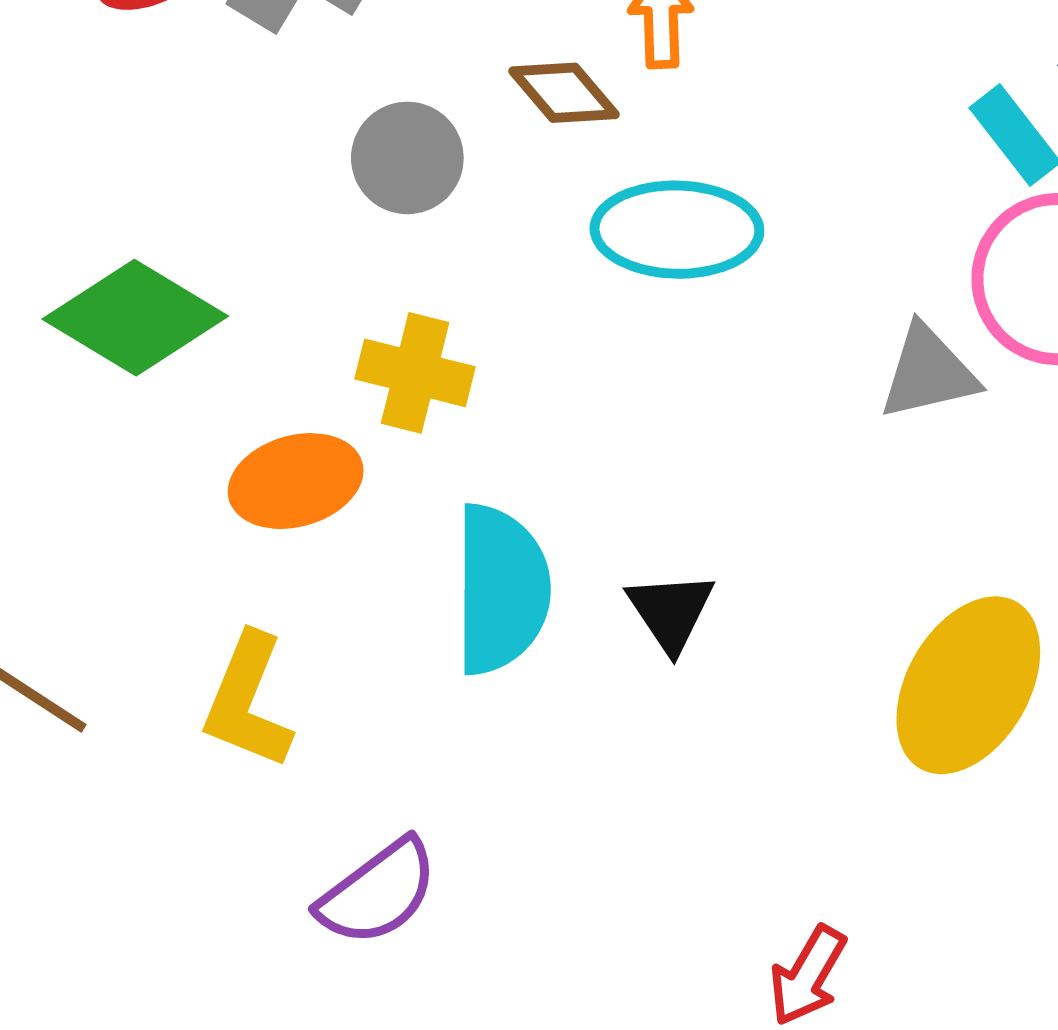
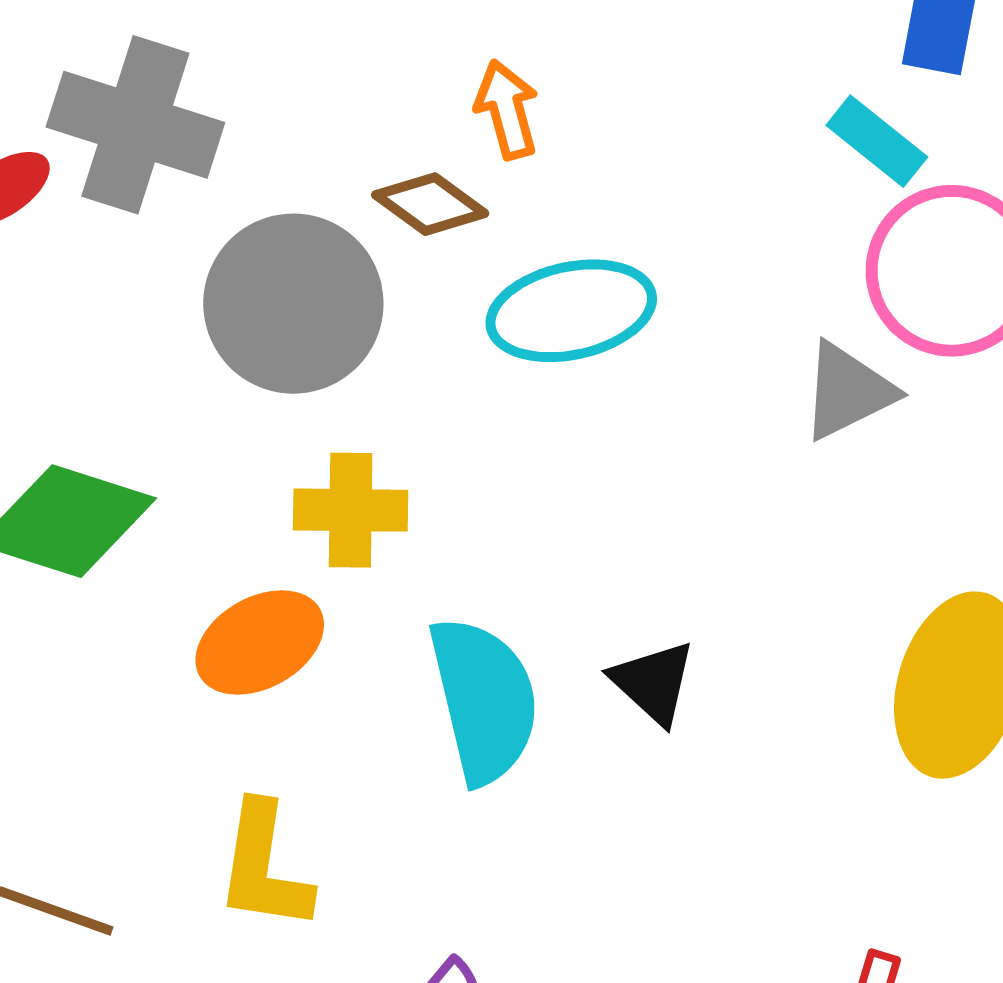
gray circle: (407, 158) -> (293, 304), size x1.6

